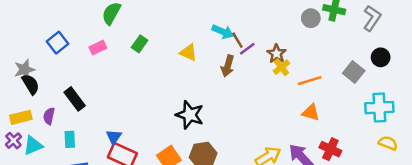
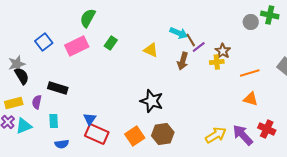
pink rectangle: (98, 48) -> (77, 46), size x1.6
yellow cross: (281, 67) -> (217, 62), moved, turned 32
black rectangle: (75, 99) -> (58, 88), turned -36

